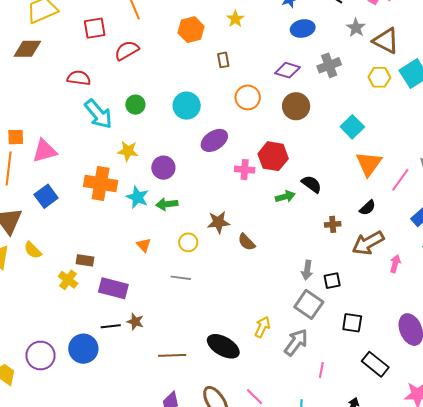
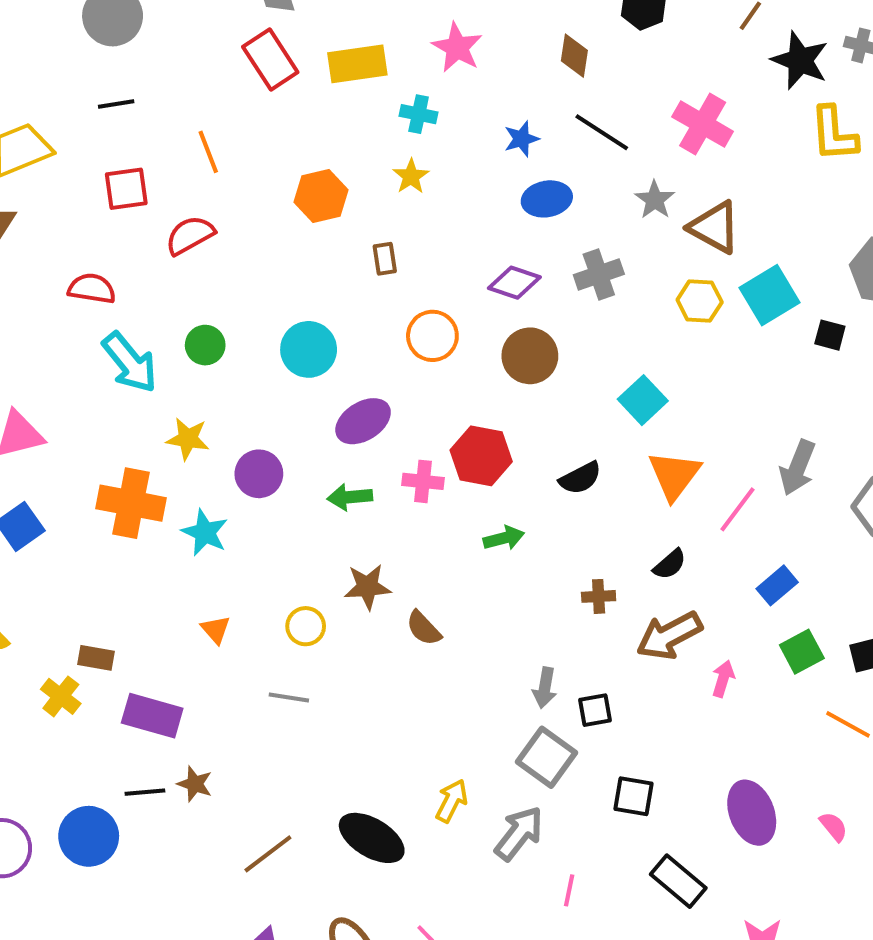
black semicircle: (312, 184) -> (580, 478), moved, turned 115
green arrow: (167, 204) -> (350, 497), moved
brown line: (172, 355) -> (268, 854), turned -36

